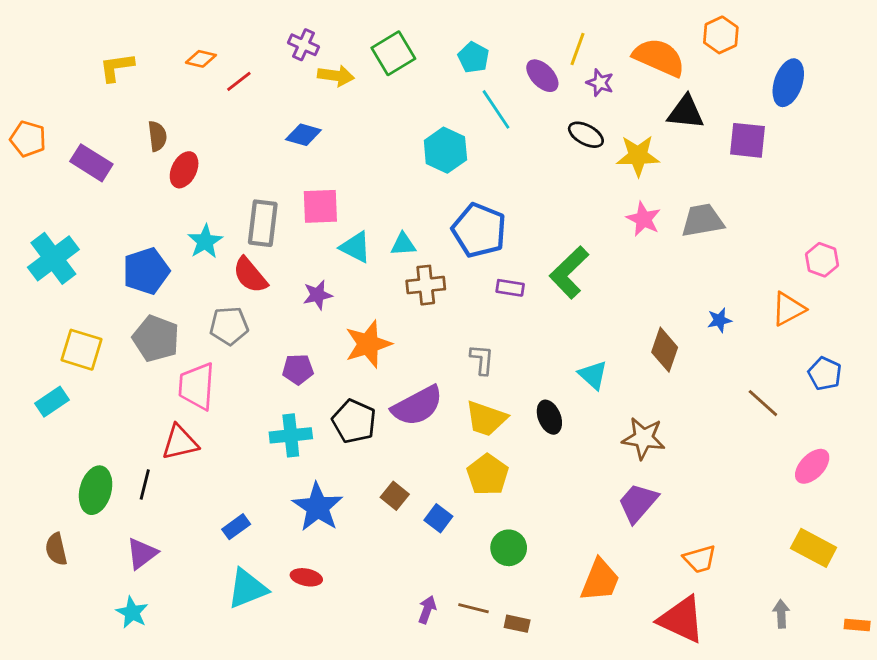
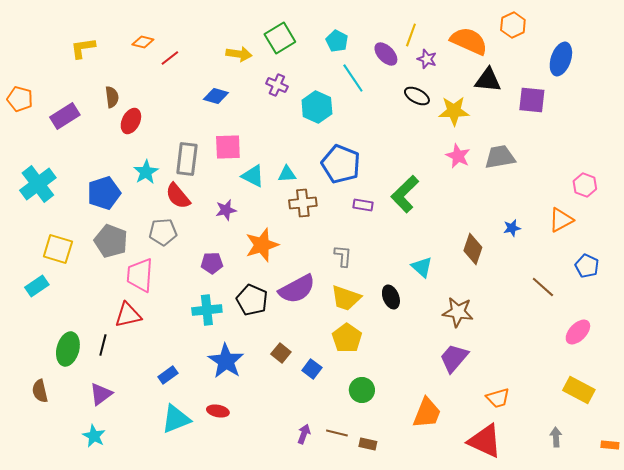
purple cross: (303, 45) -> (277, 85), moved
purple rectangle: (91, 163) -> (65, 116), turned -64

